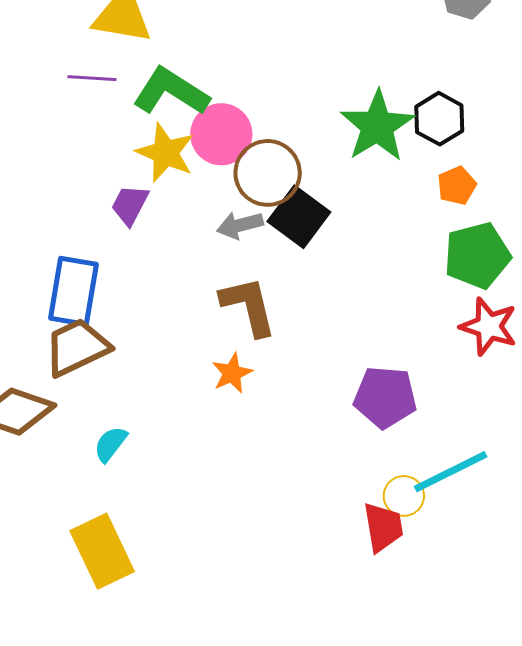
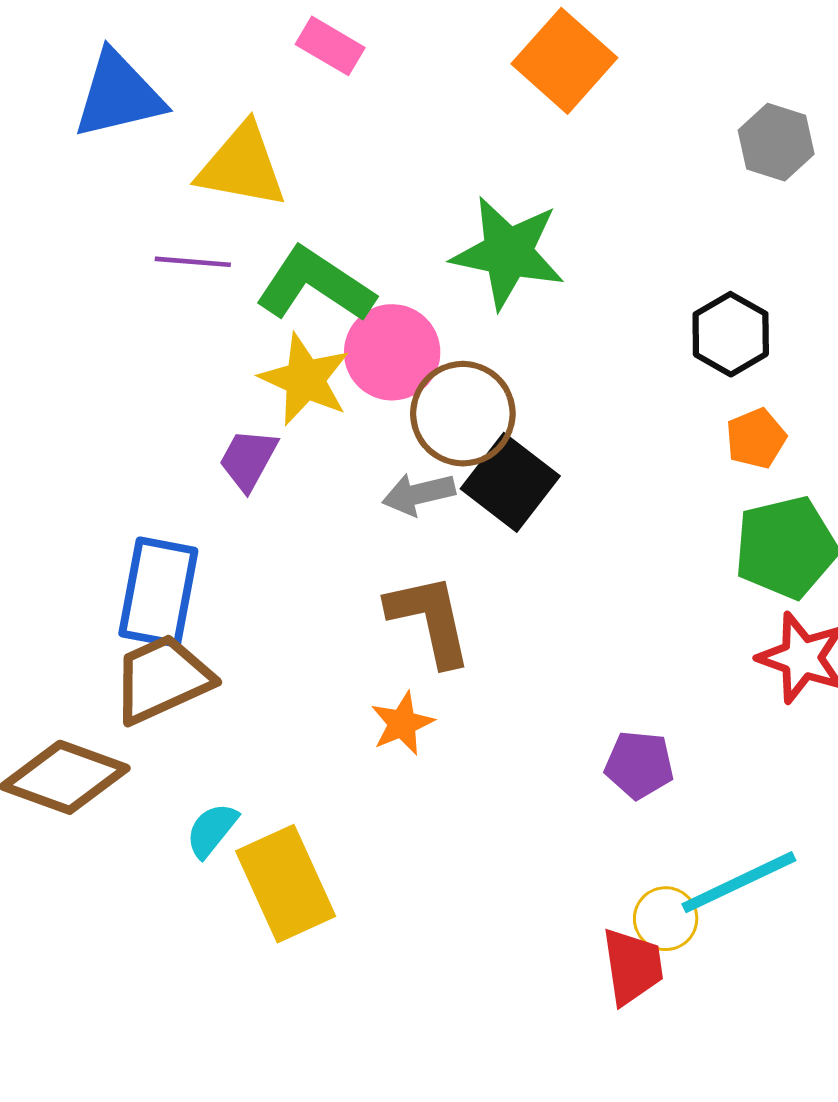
green star: (377, 126) -> (508, 253), moved, turned -30
purple pentagon: (385, 397) -> (639, 765), size x0.7
yellow rectangle: (102, 551) -> (286, 884), moved

